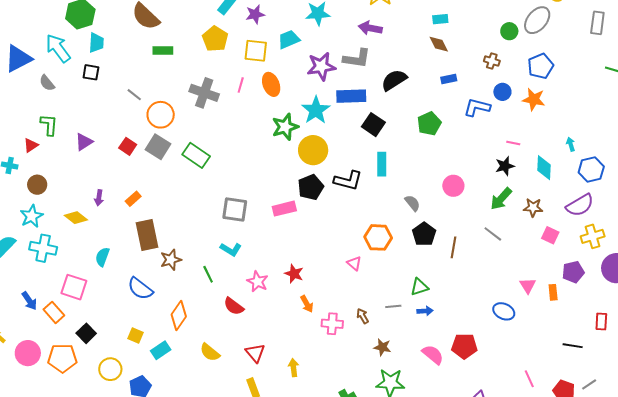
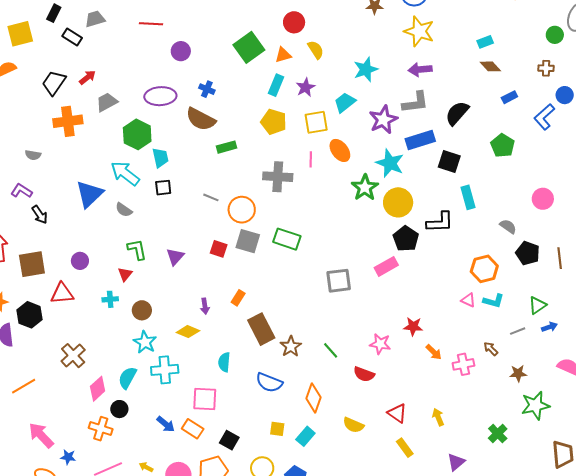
blue L-shape: (477, 107) -> (544, 117), turned -40
cyan L-shape: (231, 249) -> (494, 301), moved

